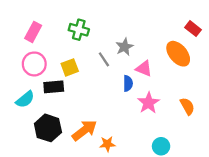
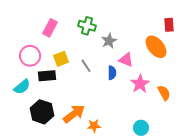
red rectangle: (193, 29) -> (169, 25), turned 48
green cross: (79, 30) -> (87, 26), moved
pink rectangle: (33, 32) -> (50, 28), moved
gray line: (104, 59) -> (86, 66), moved
pink star: (148, 103) -> (140, 84), moved

